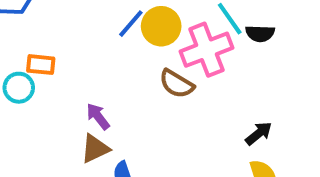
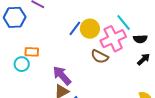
black semicircle: (260, 34) -> (140, 39), moved
purple arrow: (98, 116) -> (62, 75), size x1.5
black arrow: (259, 133) -> (144, 59), moved

